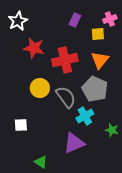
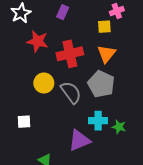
purple rectangle: (75, 20) -> (63, 12), moved
cyan cross: (85, 116) -> (98, 121), moved, turned 30

